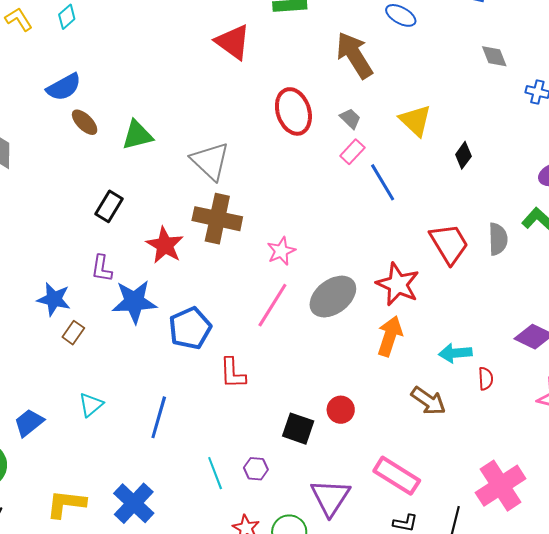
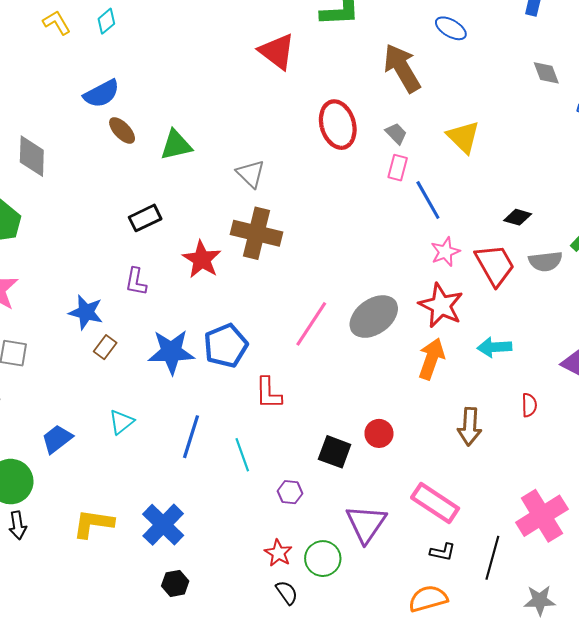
pink rectangle: (352, 152) -> (398, 168), turned -30
black diamond: (463, 155) -> (518, 217), moved, turned 68
gray triangle: (210, 161) -> (251, 174), size x0.7
black rectangle: (109, 206) -> (145, 218), turned 32
gray semicircle: (498, 239) -> (545, 261), turned 84
pink star: (281, 251) -> (445, 252), moved
blue star: (134, 302) -> (171, 352), moved
cyan arrow: (455, 353) -> (494, 347), moved
brown arrow: (428, 401) -> (470, 427), turned 57
cyan line: (215, 473) -> (242, 455), moved

